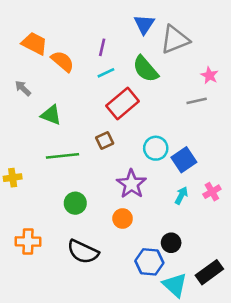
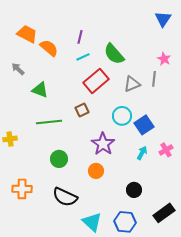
blue triangle: (144, 24) -> (163, 19), moved
gray triangle: (175, 40) -> (132, 84), moved, size x0.7
gray line: (197, 101) -> (154, 79), turned -70
blue hexagon: (149, 262) -> (125, 222), moved
cyan triangle: (175, 285) -> (92, 222), moved

